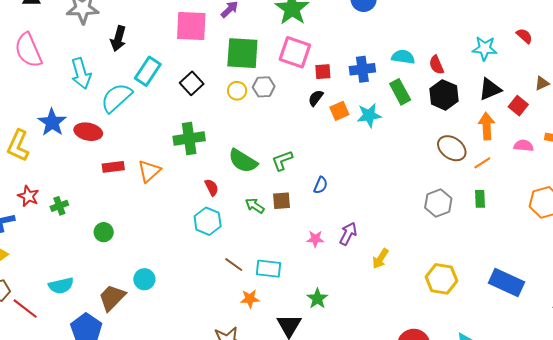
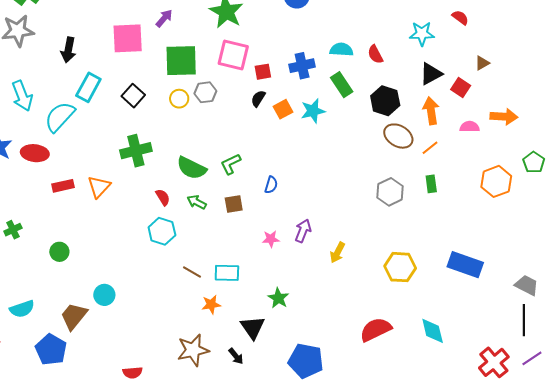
black arrow: (118, 39) -> (68, 50), moved
black hexagon: (444, 95) -> (385, 101), moved
green arrow: (255, 206) -> (197, 202), moved

